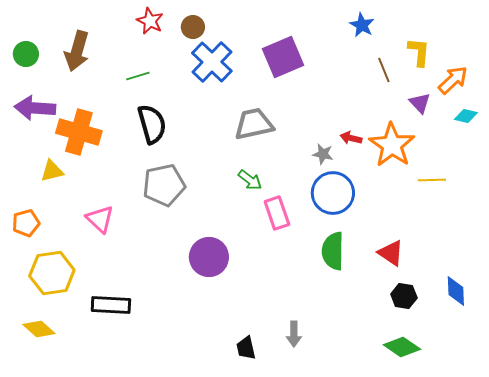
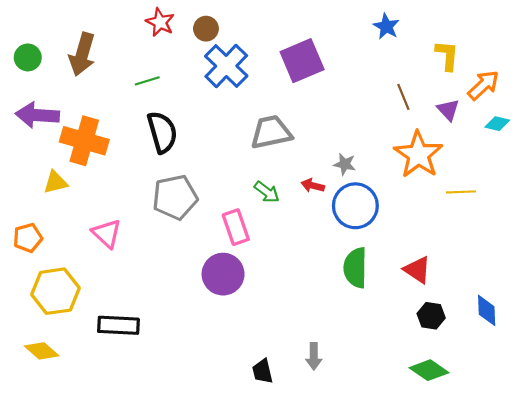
brown line: (384, 70) -> (403, 97), moved
red arrow: (351, 138) -> (313, 186), moved
pink rectangle: (277, 213) -> (236, 227), moved

